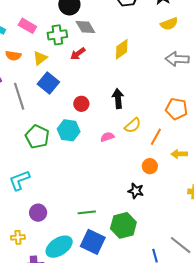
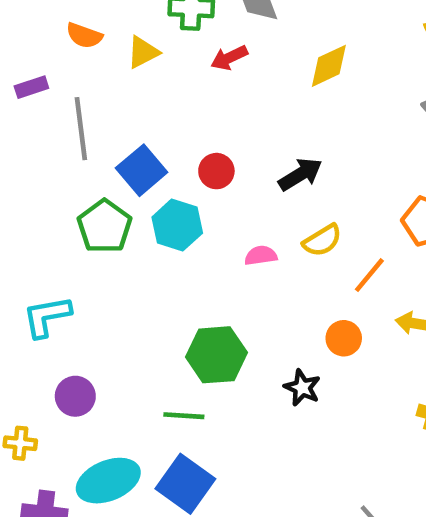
blue square: (48, 83) -> (142, 170), moved
black arrow: (118, 99) -> (300, 174), turned 54
green hexagon: (123, 225) -> (216, 355), moved

